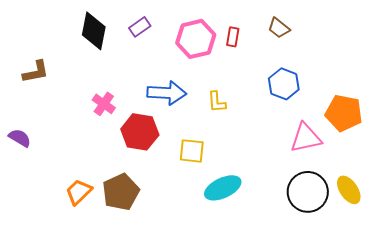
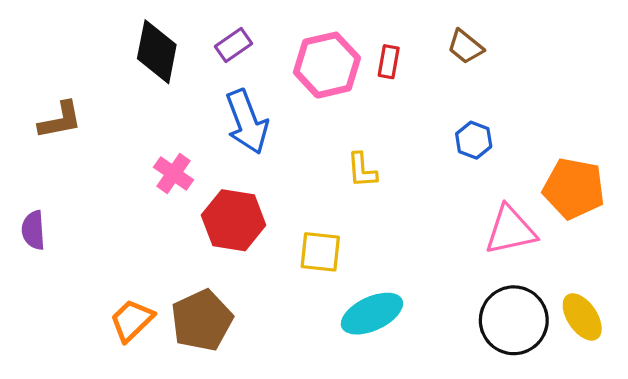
blue hexagon: (284, 84) -> (474, 140), size x0.7
blue arrow: (167, 93) -> (247, 122), moved, turned 66
purple semicircle: (20, 138) -> (33, 230), turned -125

